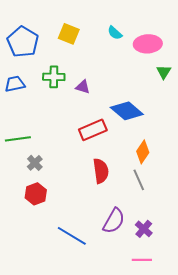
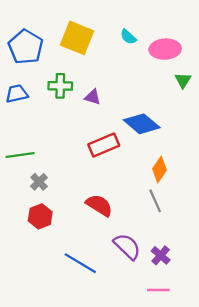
yellow square: (69, 34) -> (77, 38), size x1.4
red semicircle: (101, 171) -> (99, 205), moved, turned -50
purple semicircle: (114, 221) -> (127, 246), turned -76

